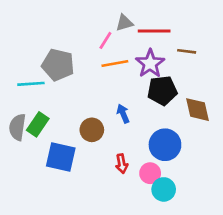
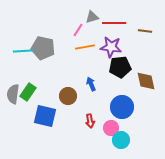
brown line: (187, 51) -> (145, 31), moved
purple star: (150, 63) -> (111, 47), turned -30
cyan line: (31, 84) -> (23, 51), moved

